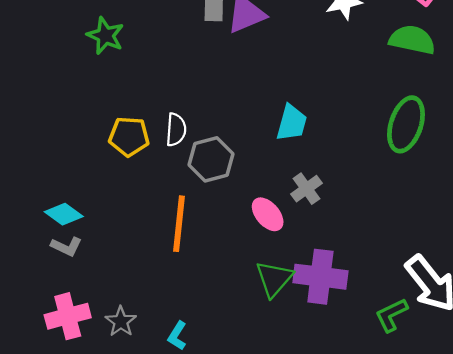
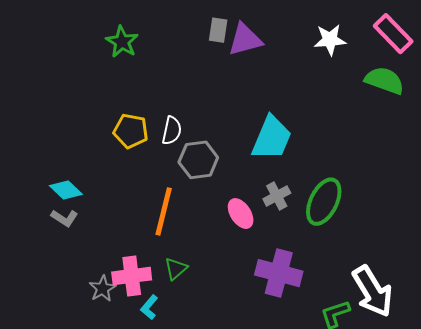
cyan trapezoid: (292, 123) -> (272, 138), size x1.4
green ellipse: (406, 124) -> (324, 202), moved
green triangle: (274, 279) -> (176, 269), moved, size x0.7
pink cross: (68, 316) -> (132, 276), moved

